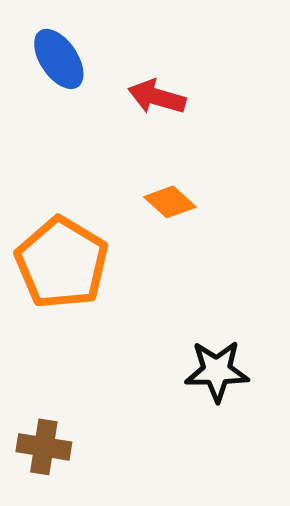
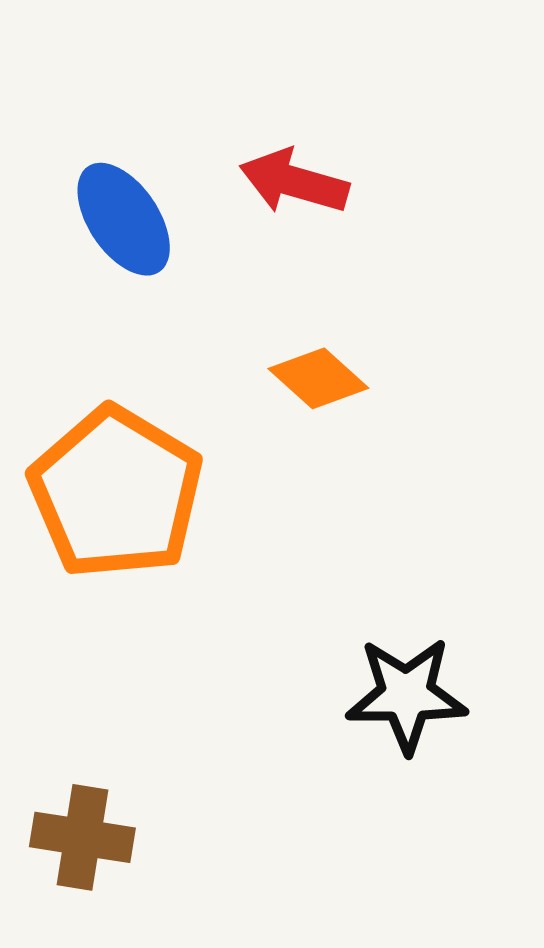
blue ellipse: (59, 59) -> (124, 219), moved

